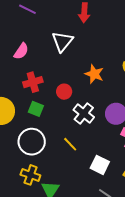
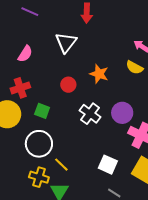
red cross: (33, 82) -> (20, 88), moved
red circle: (64, 92) -> (68, 85), moved
yellow line: (70, 144) -> (61, 165), moved

